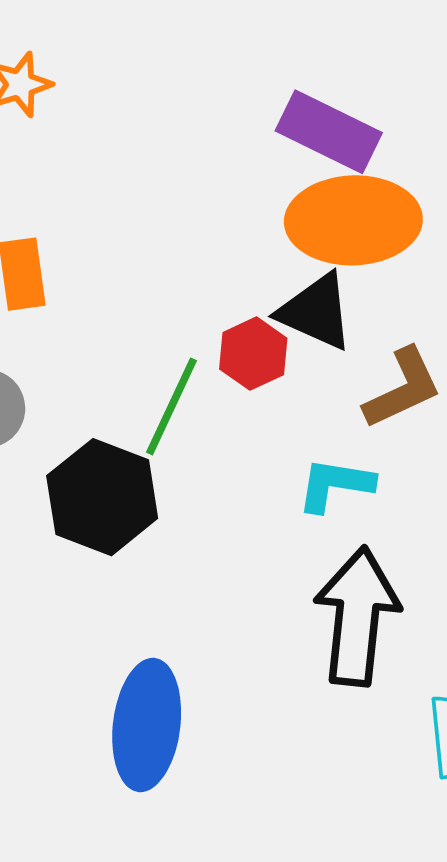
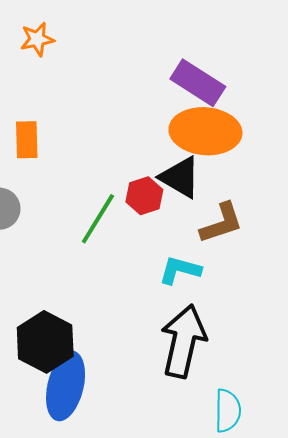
black hexagon: (102, 497) -> (45, 342), moved

